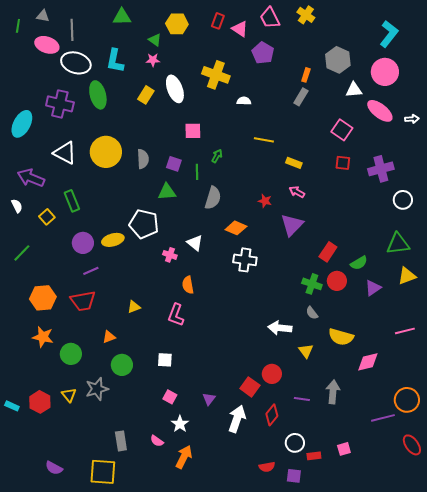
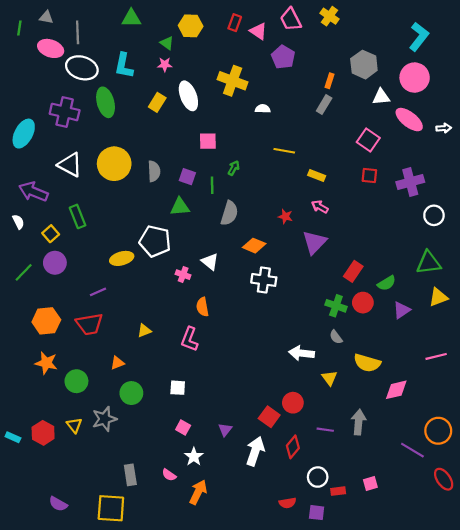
purple circle: (83, 243) -> (55, 263), moved
purple line: (383, 418) -> (412, 450), turned 45

